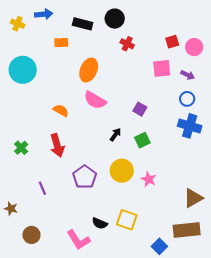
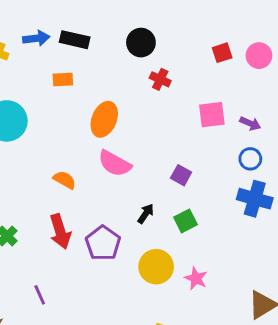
black rectangle: (83, 24) -> (75, 40), moved
red square: (172, 42) -> (222, 53), moved
pink circle: (194, 47) -> (259, 56), moved
purple pentagon: (85, 177) -> (103, 243), moved

